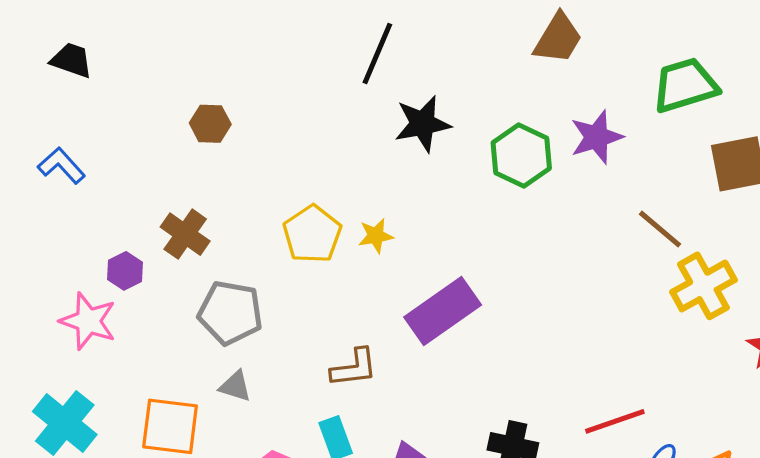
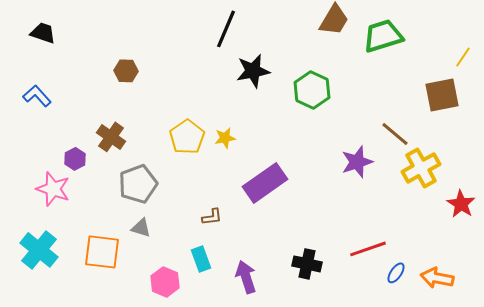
green trapezoid: (685, 85) -> (383, 36), moved
purple star: (596, 137) -> (357, 162), moved
gray pentagon: (230, 313) -> (138, 184), turned -30
brown L-shape: (354, 368) -> (212, 217), size x0.7

